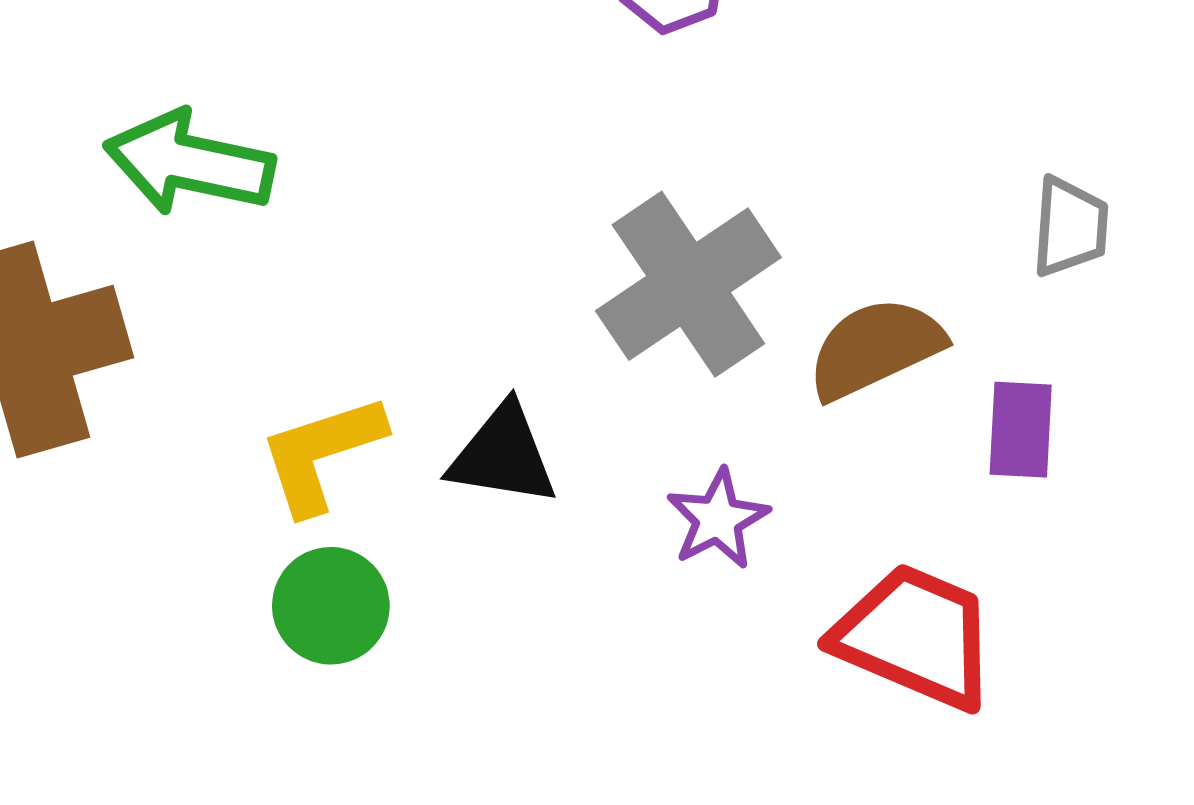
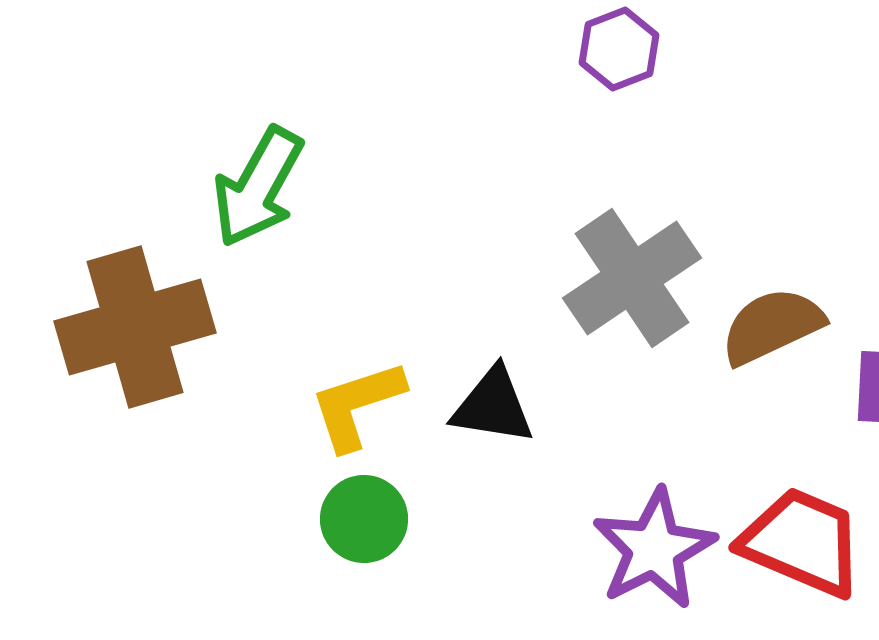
green arrow: (189, 163) -> (258, 187), turned -73
purple star: (718, 519) -> (654, 549), moved, size x1.6

